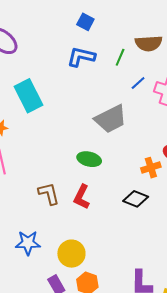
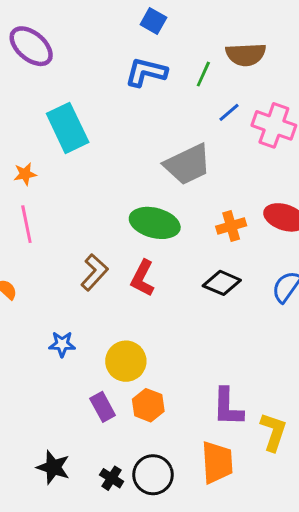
green ellipse: (89, 159) -> (155, 223), size x1.4
orange cross: (151, 168) -> (231, 226), moved
brown L-shape: (49, 194) -> (94, 272), turned 55
blue star: (28, 243) -> (62, 344), size x0.7

